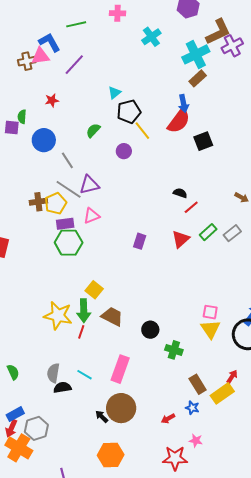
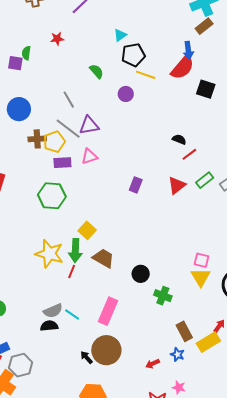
green semicircle: (93, 130) -> (97, 71), turned 91
yellow line: (142, 131) -> (146, 75), turned -36
blue circle: (44, 140) -> (19, 109), moved
black square: (203, 141) -> (206, 89), turned 36
green hexagon: (69, 243) -> (52, 196), moved
gray semicircle: (53, 373) -> (53, 311), moved, turned -126

